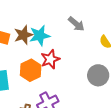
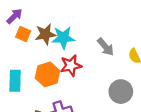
gray arrow: (76, 24) -> (106, 47), moved

